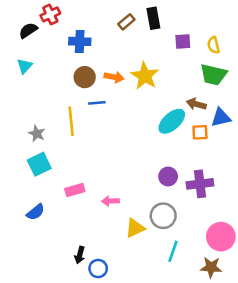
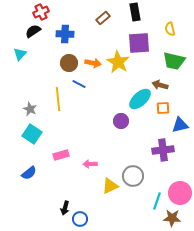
black rectangle: (153, 18) -> (135, 12), moved
black semicircle: (28, 30) -> (33, 31), moved
purple square: (183, 41) -> (139, 43), moved, size x1.6
yellow semicircle: (213, 45) -> (170, 29), moved
blue line: (97, 103) -> (79, 84), turned 32
blue triangle: (221, 118) -> (180, 125), moved
cyan square: (39, 164) -> (32, 134), turned -30
purple circle: (168, 176) -> (121, 121), moved
cyan line: (173, 251) -> (157, 201), moved

